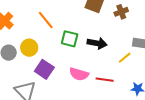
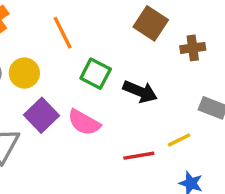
yellow line: (125, 58) -> (179, 140), moved
pink semicircle: (79, 74) -> (84, 122), moved
red line: (105, 80) -> (139, 156), turned -30

